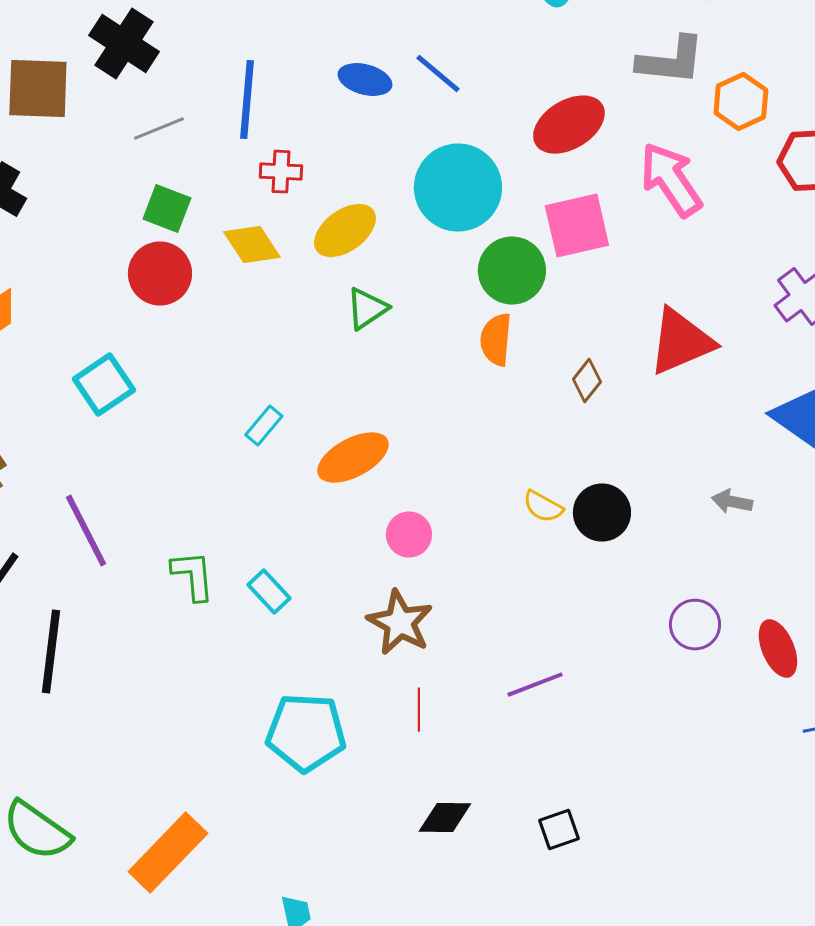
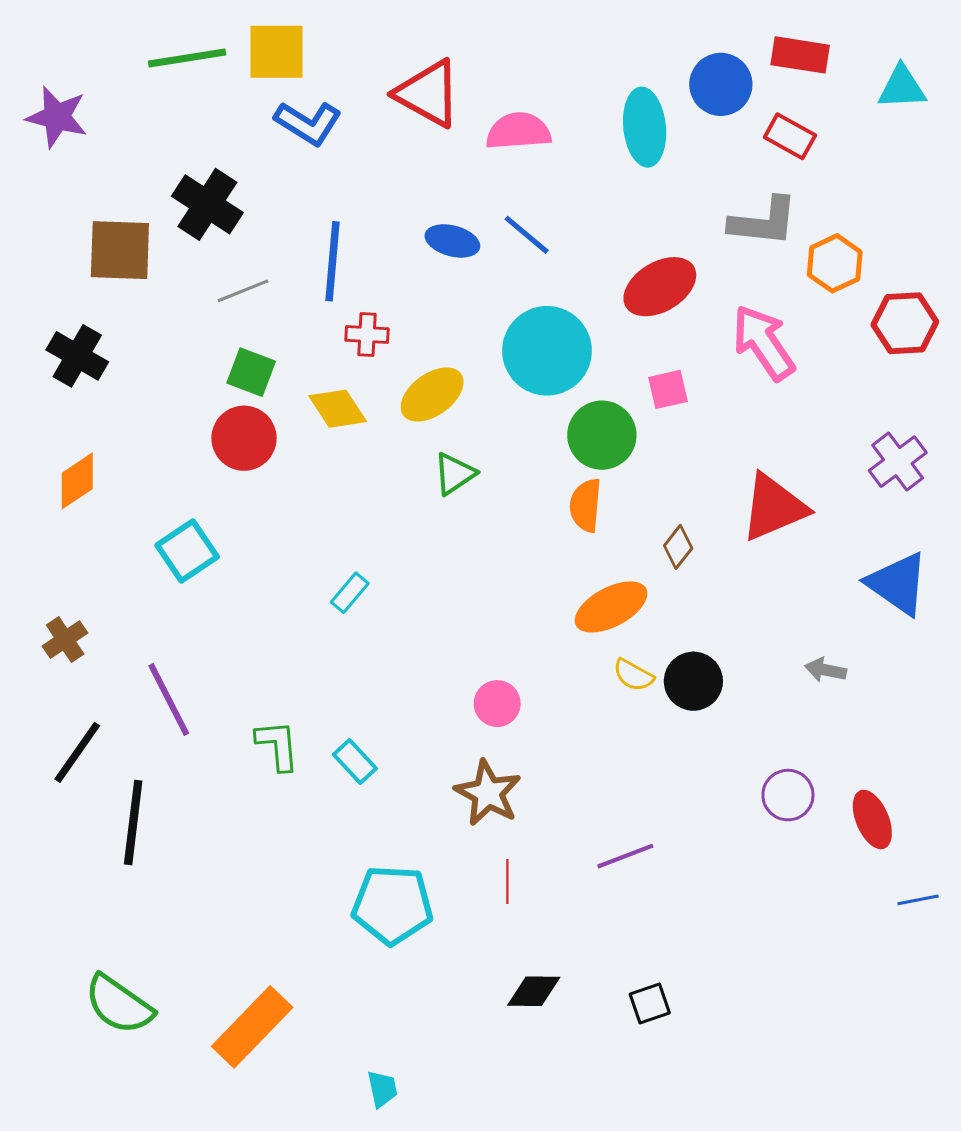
pink square: (577, 226) -> (668, 389), size x0.6
orange ellipse: (353, 458) -> (611, 607), moved

